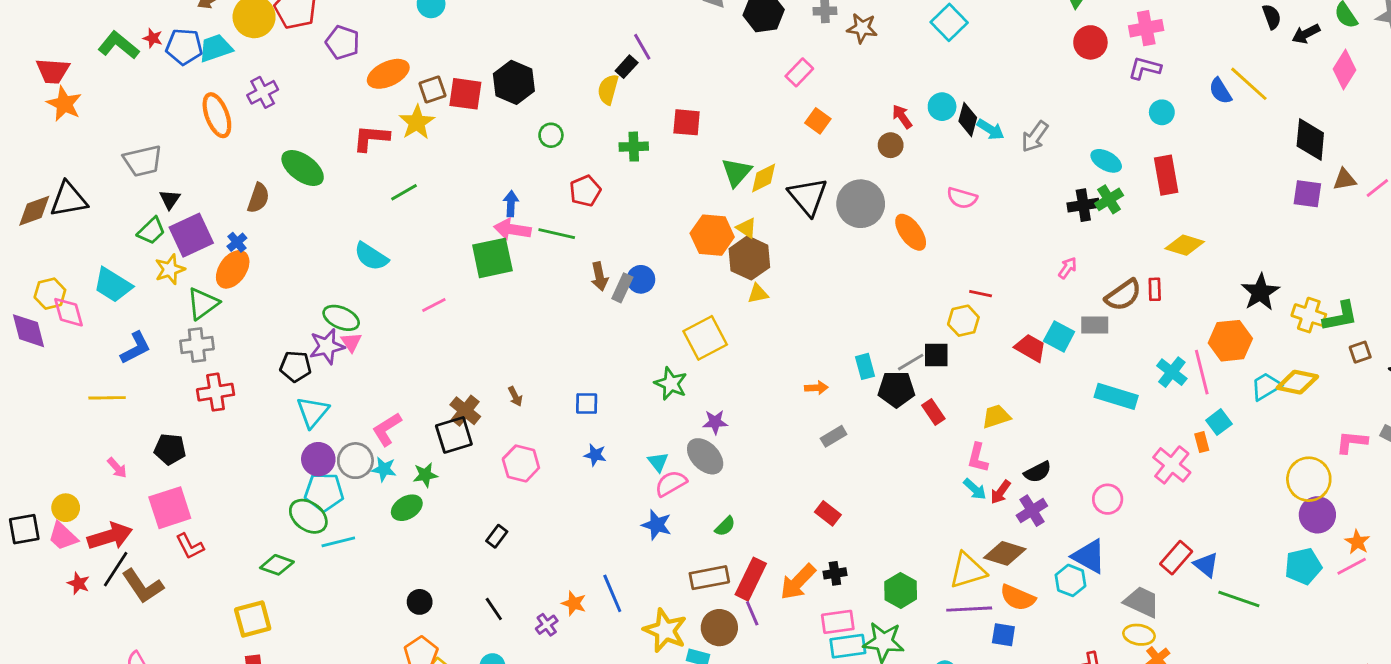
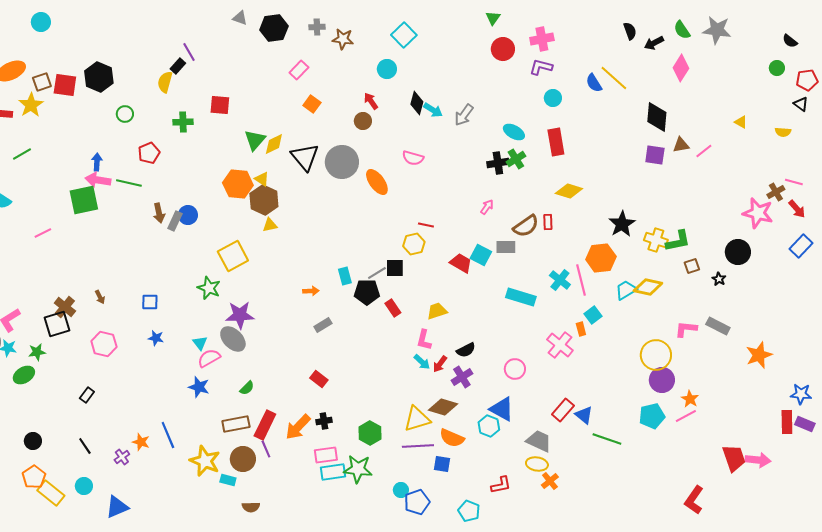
cyan circle: (942, 107) -> (387, 69), moved
purple star: (715, 422) -> (240, 315), size x1.6

